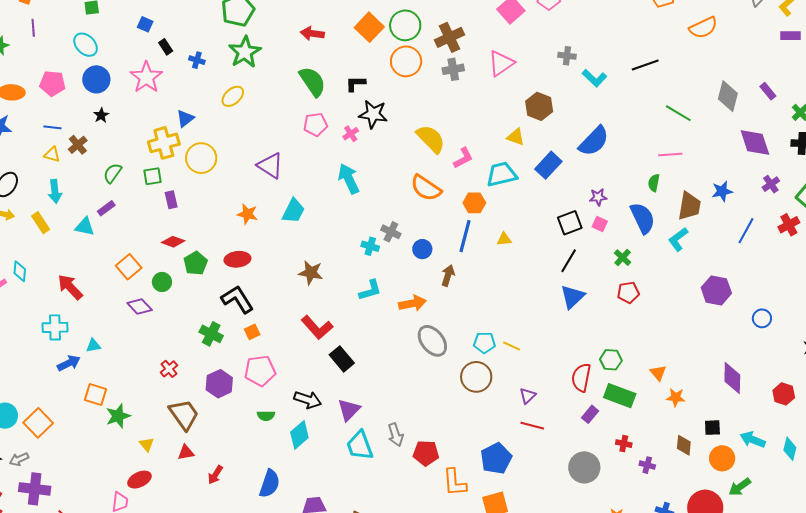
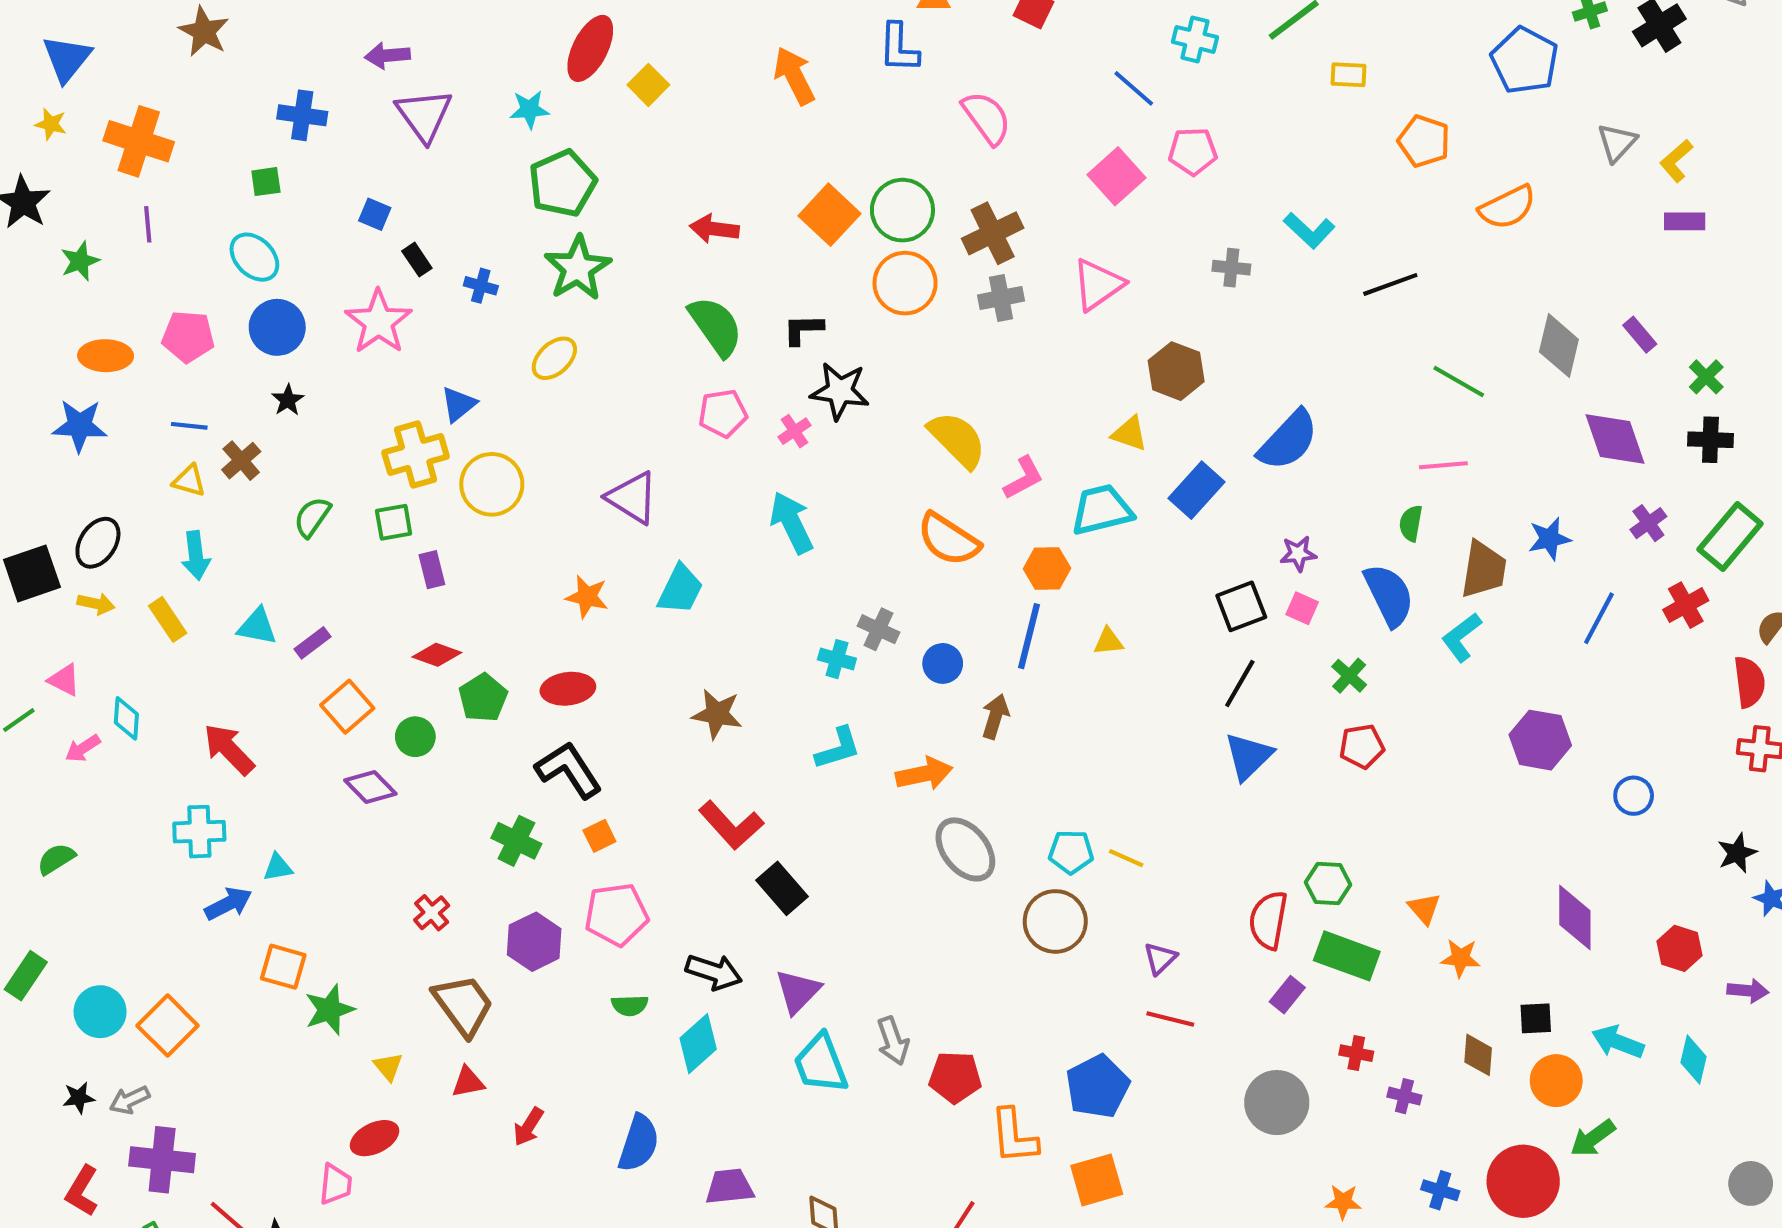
cyan L-shape: (594, 78) -> (1309, 230), moved
purple rectangle: (106, 208) -> (313, 643), moved

